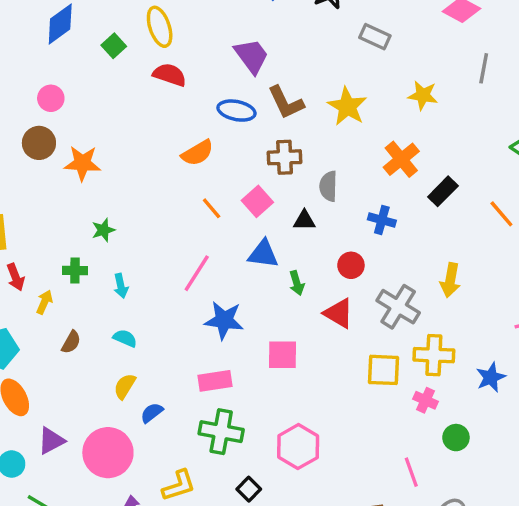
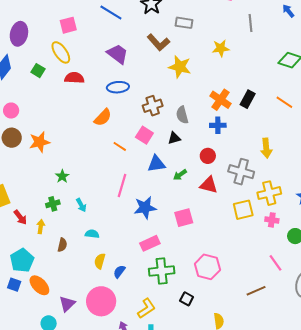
brown L-shape: (286, 102) -> (158, 42), moved
orange cross: (401, 159) -> (220, 100), moved
green arrow: (297, 283) -> (180, 175), turned 88

